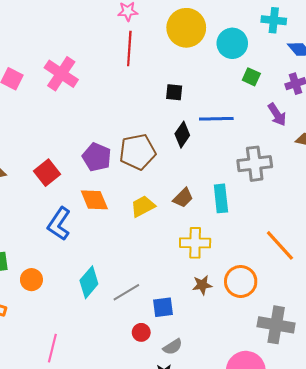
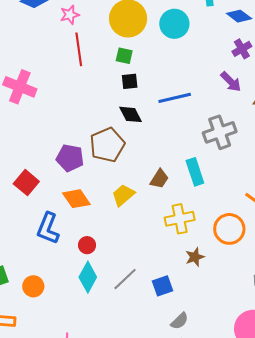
green square: (251, 77) -> (124, 56), moved
black diamond: (182, 135) -> (131, 114), moved, turned -50
orange circle: (241, 281) -> (229, 229), moved
red circle: (141, 332) -> (87, 245), moved

